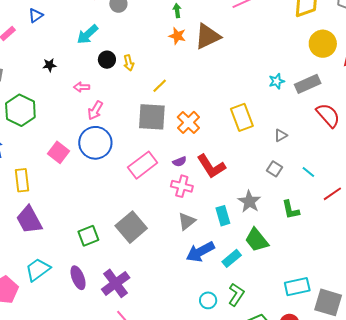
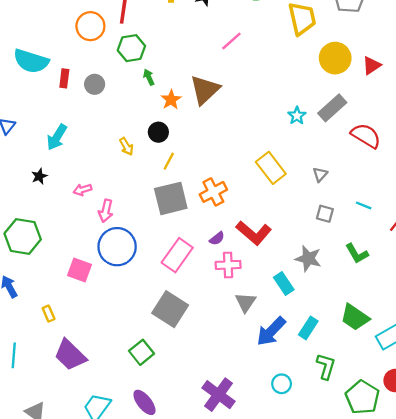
green arrow: (177, 11) -> (149, 77), moved
cyan arrow: (87, 34) -> (57, 137), moved
orange star: (177, 36) -> (171, 100), turned -30
black circle: (107, 60) -> (158, 132), moved
orange cross: (188, 122) -> (213, 192), turned 35
yellow rectangle: (22, 180) -> (49, 314), size x0.6
gray square: (131, 227) -> (170, 309), moved
green trapezoid: (257, 240) -> (355, 317), moved
purple cross: (116, 283) -> (219, 395), moved
cyan circle: (208, 300) -> (282, 384), moved

